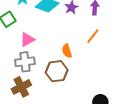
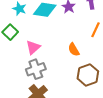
brown hexagon: (57, 71) -> (88, 75), moved

